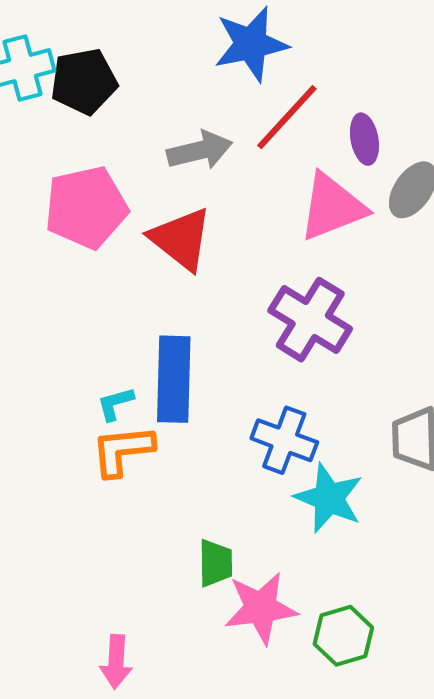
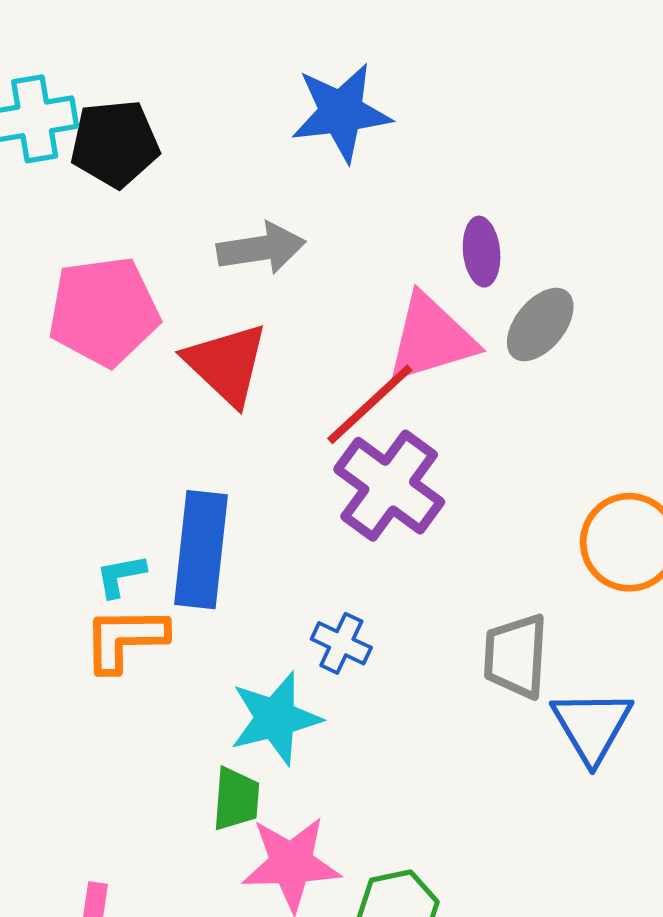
red line: (287, 117) -> (370, 404), moved
blue cross: (284, 440) -> (341, 643), size x0.7
cyan star: (329, 498) -> (275, 718), moved, turned 30

